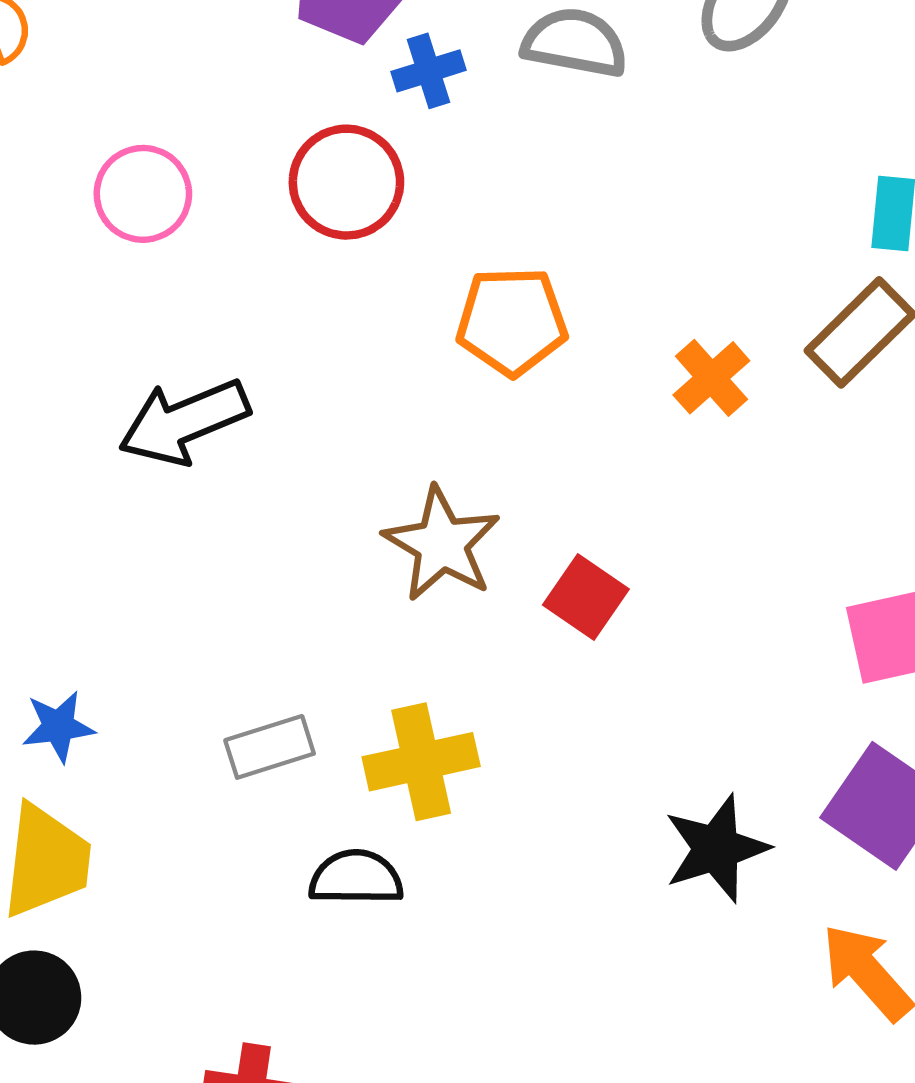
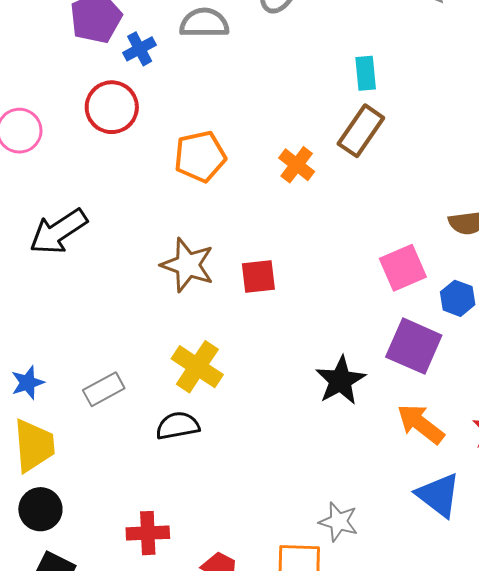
red square: (586, 597) -> (258, 277), turned -30
gray rectangle: (270, 747) -> (104, 389), moved
yellow cross: (421, 762) -> (197, 367), turned -33

